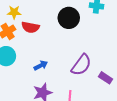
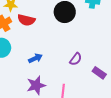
purple semicircle: (81, 65) -> (76, 59), size x0.6

